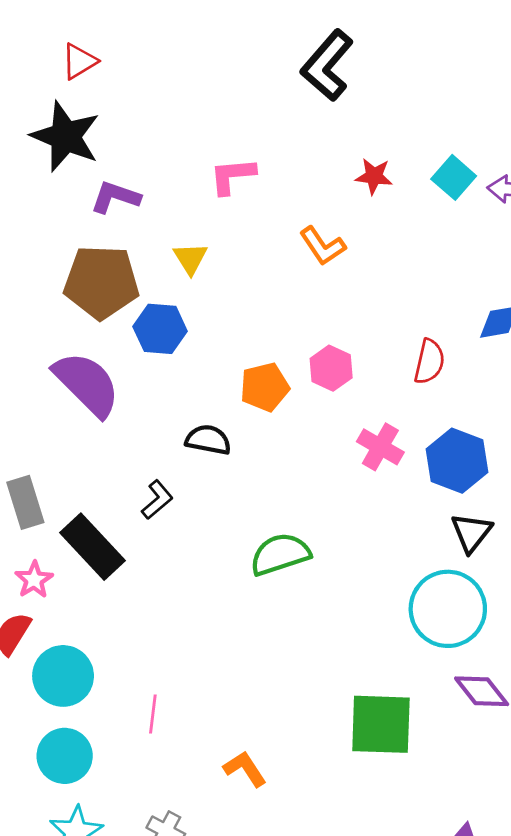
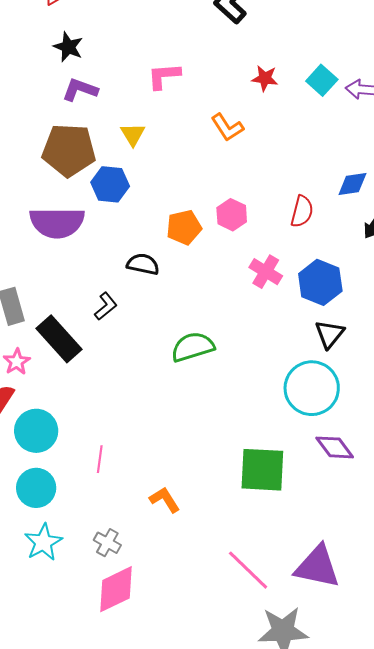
black star: (66, 137) -> (68, 47), moved, size x0.6
purple semicircle: (87, 384) -> (57, 223), turned 134

